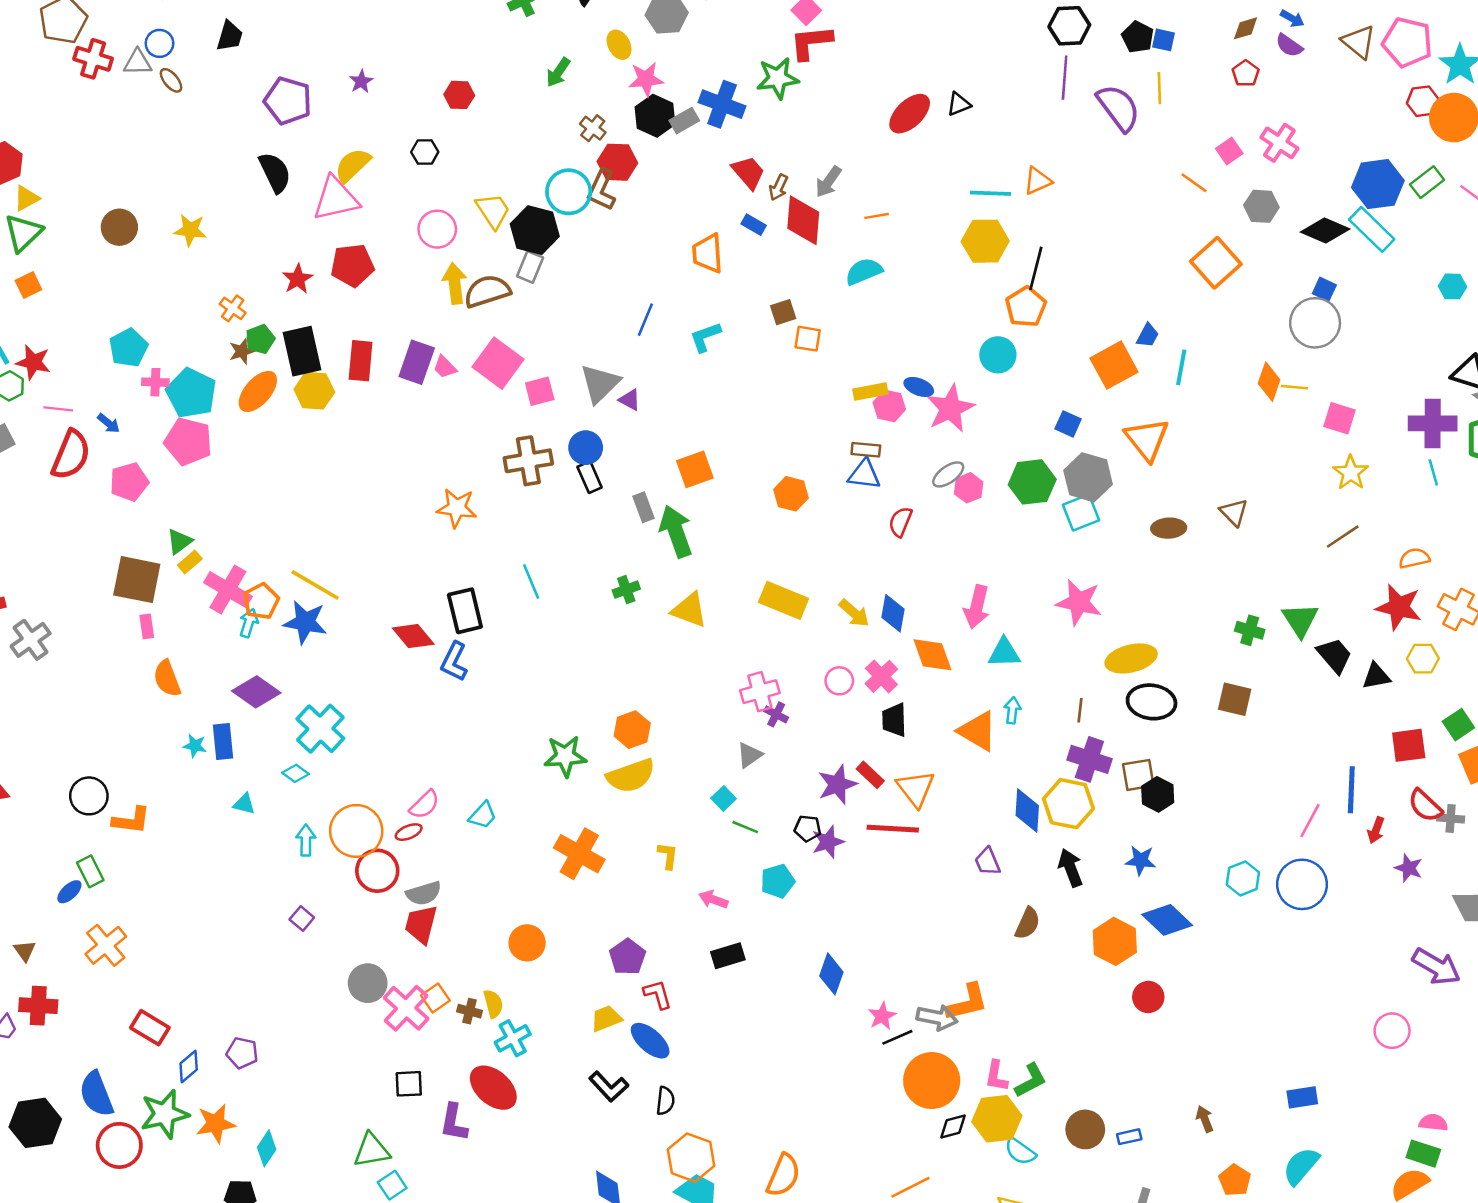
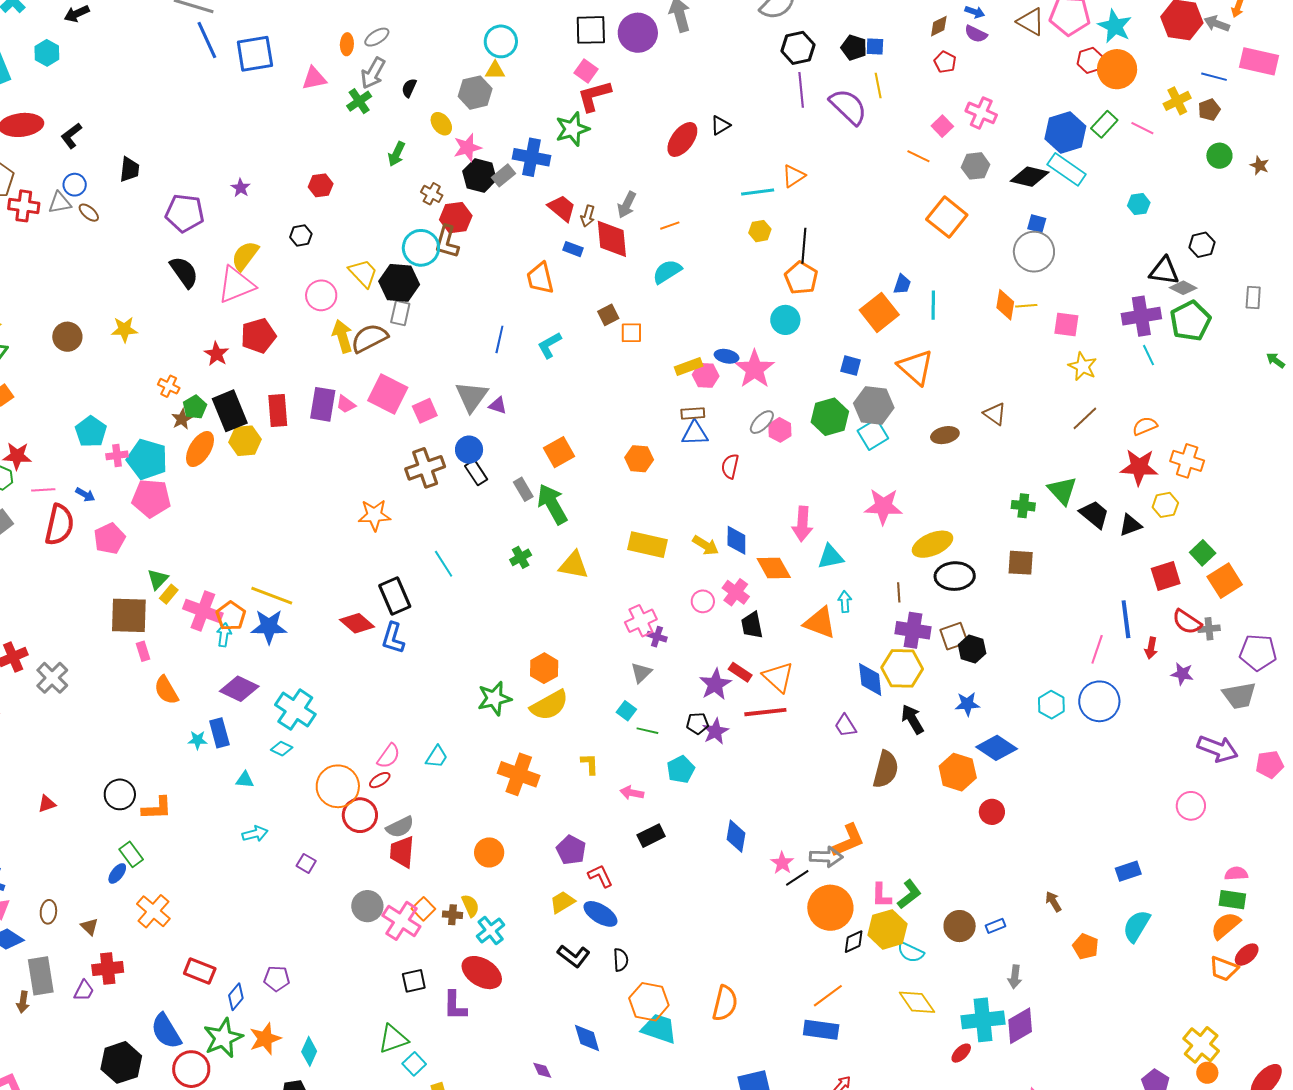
yellow hexagon: (985, 241) -> (760, 231), size x0.6
cyan arrow: (306, 840) -> (255, 834), moved, turned 85
brown semicircle: (1028, 923) -> (886, 769), size x1.4

